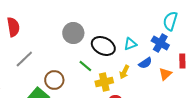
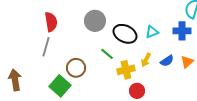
red semicircle: (13, 27) -> (51, 22), moved
blue cross: (160, 43) -> (182, 31), turned -30
gray line: (24, 59) -> (46, 47), turned -30
blue semicircle: (145, 63) -> (167, 61), moved

